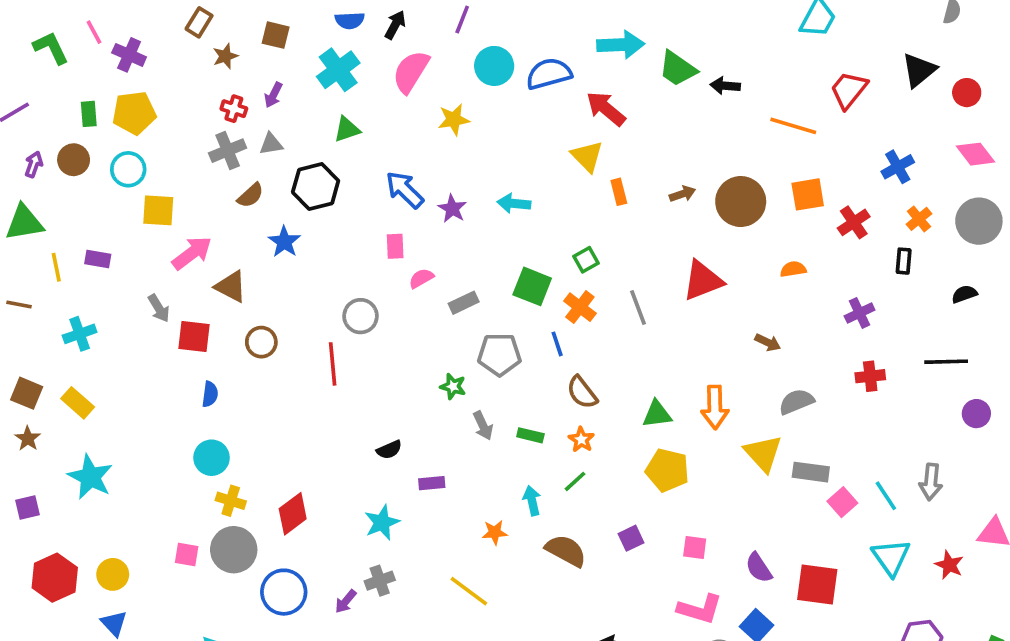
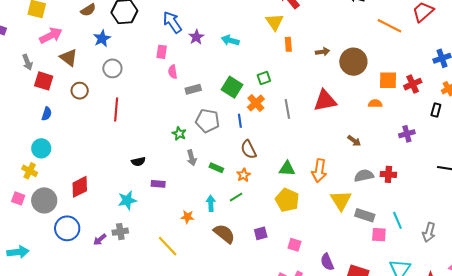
orange square: (808, 194) -> (388, 80), moved
pink semicircle: (421, 278) -> (173, 72), turned -80
gray circle: (361, 316) -> (112, 68), moved
red cross: (870, 376) -> (388, 174), moved
cyan line: (886, 496) -> (397, 220), moved
yellow cross: (231, 501) -> (30, 171), moved
pink square: (842, 502) -> (379, 235), turned 35

